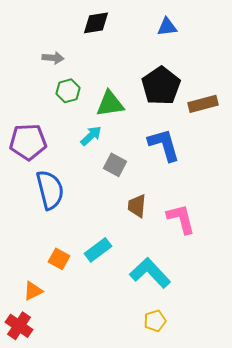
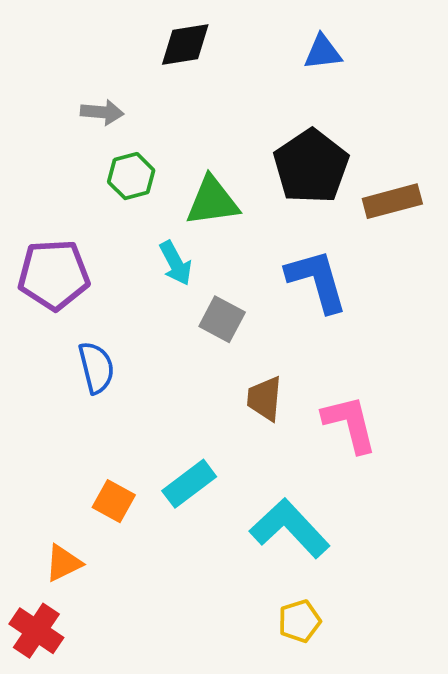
cyan arrow: (91, 136) -> (176, 263), turned 105
blue semicircle: (50, 190) -> (96, 368), size x0.7

